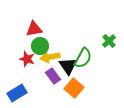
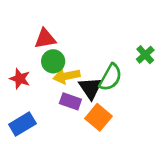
red star: (27, 59) -> (20, 79), moved
purple rectangle: (53, 76) -> (70, 101), turned -35

